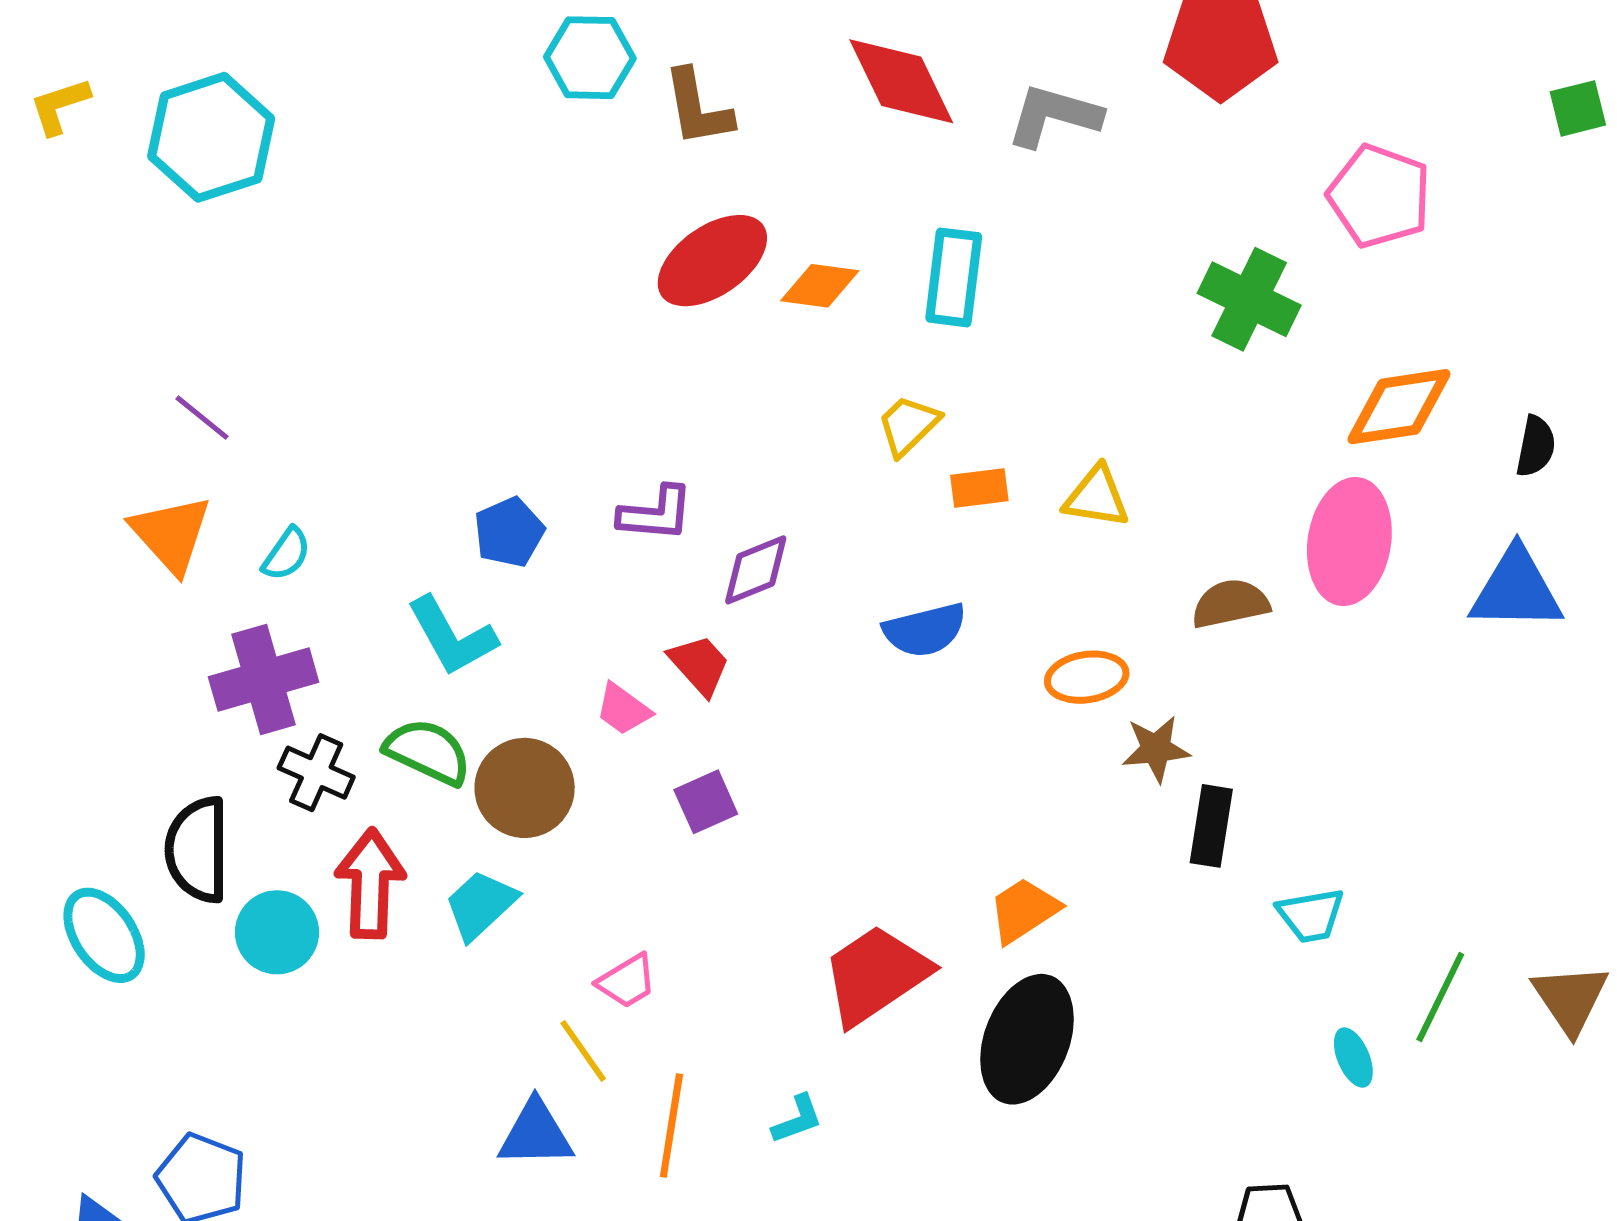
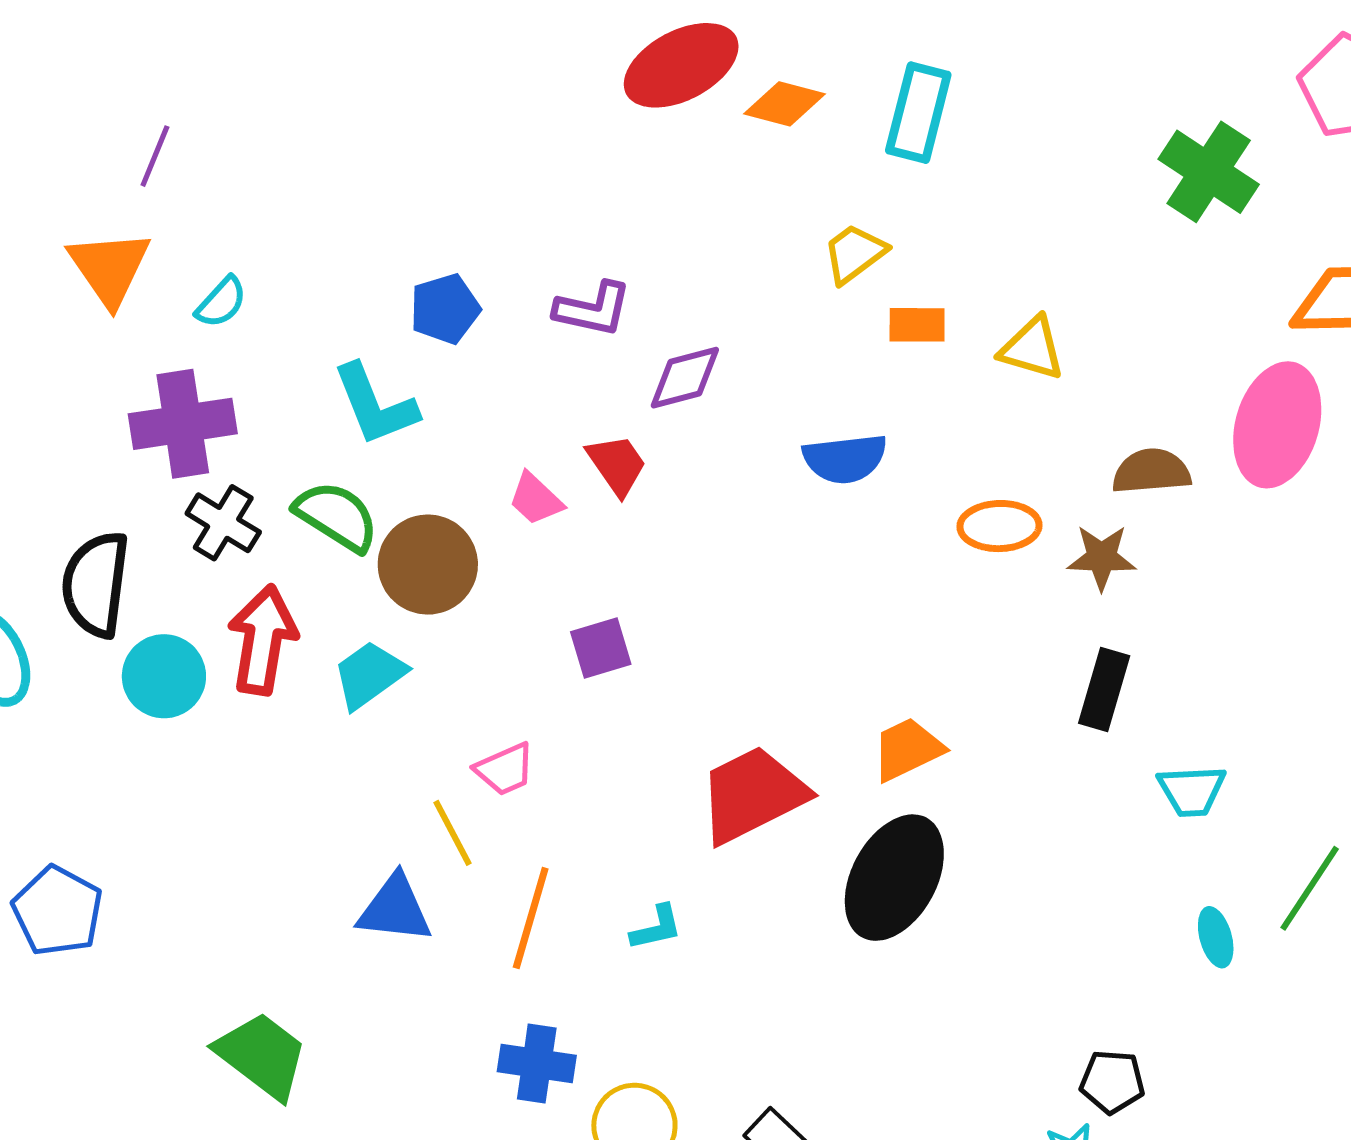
purple line: (202, 418) -> (155, 156), turned 66
brown star: (1156, 749) -> (1102, 557), moved
purple square: (706, 802) -> (601, 648), moved

